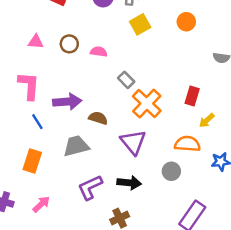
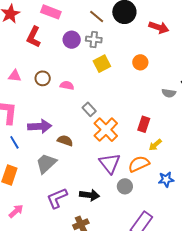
purple triangle: (133, 142) -> (110, 163), moved
orange semicircle: (187, 144) -> (139, 164), turned -30
gray trapezoid: (76, 146) -> (46, 163), turned -30

